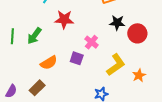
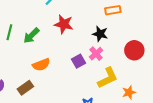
black star: (117, 23) -> (100, 34), moved
pink cross: (91, 42) -> (96, 54), moved
purple square: (77, 58) -> (79, 61), moved, turned 32

